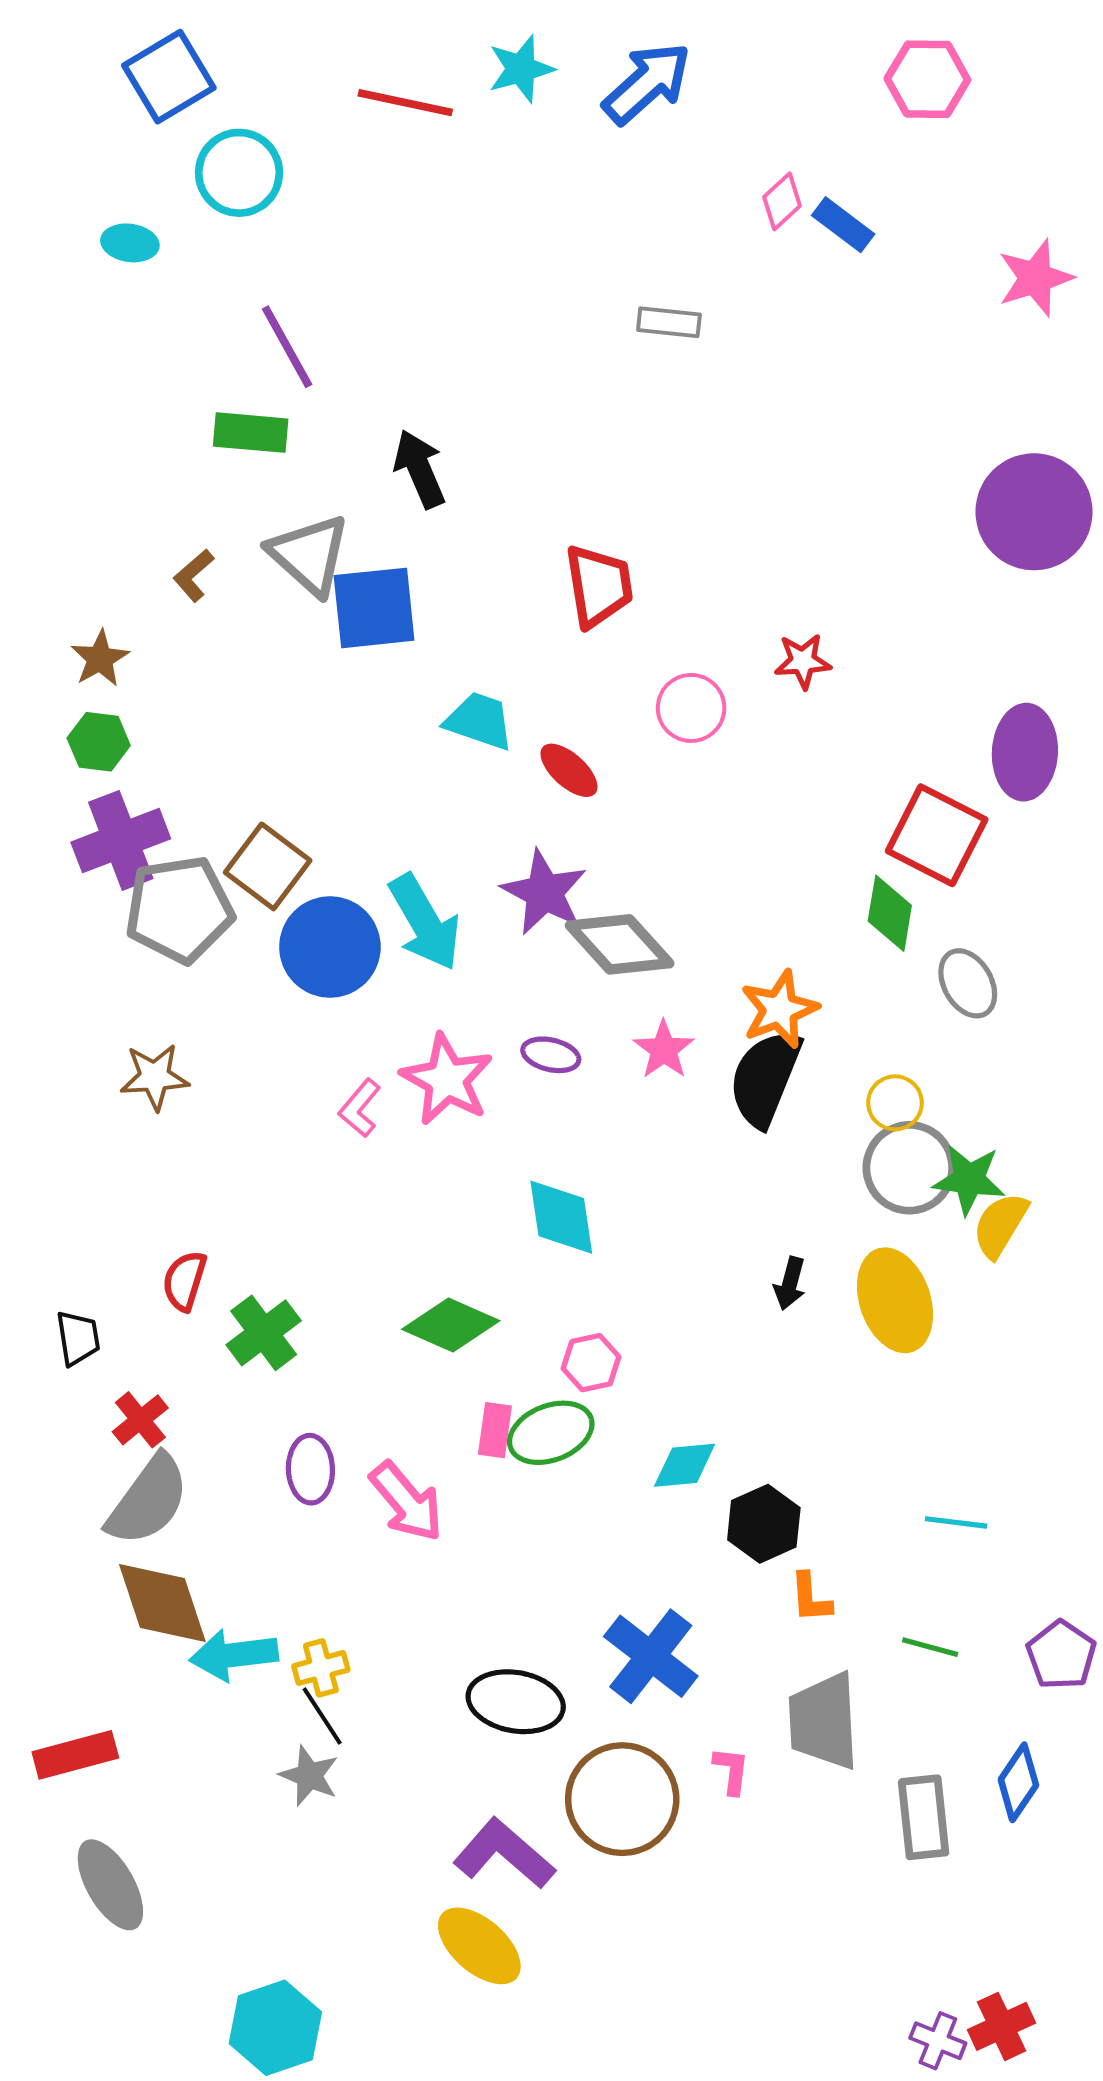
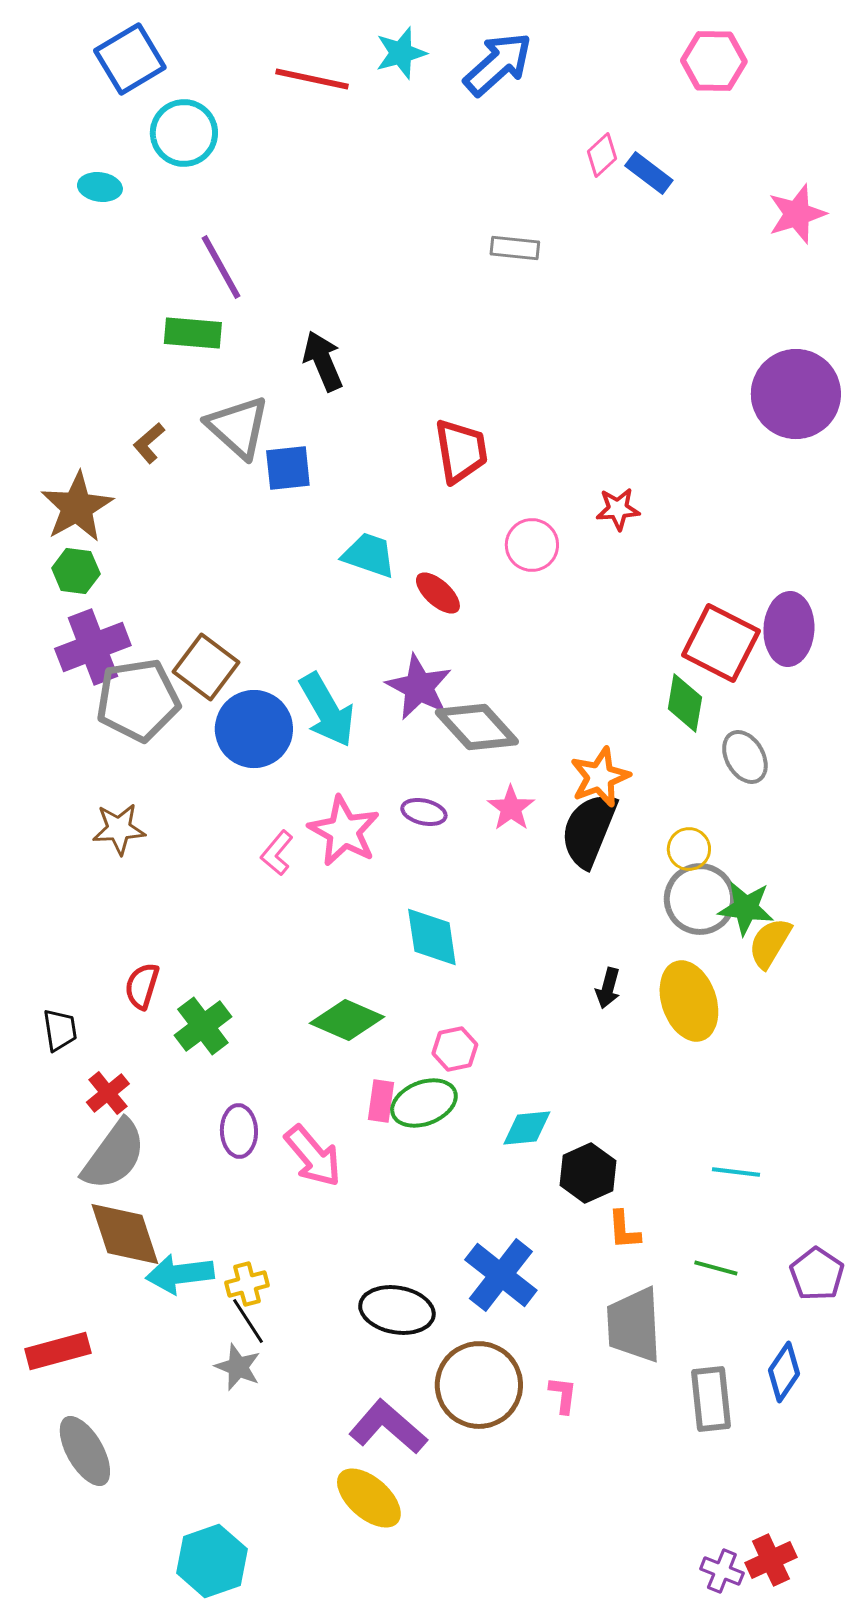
blue square: (374, 608) -> (288, 468), size x0.7
brown star: (100, 659) -> (77, 507), size x1.6
purple ellipse: (1025, 752) -> (789, 629), moved
pink L-shape: (731, 1771) -> (563, 1395), moved

